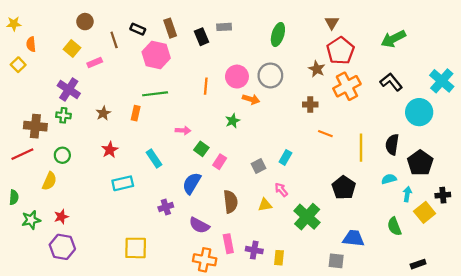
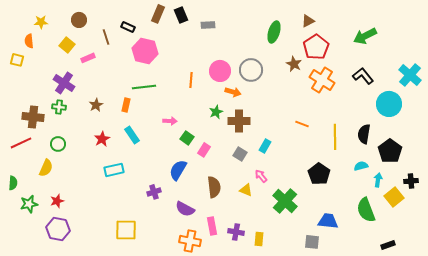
brown triangle: (332, 23) -> (308, 21), turned 32
yellow star: (14, 24) -> (41, 22), moved
brown rectangle: (170, 28) -> (158, 14), moved, turned 42
green ellipse: (278, 35) -> (274, 32), moved
black rectangle: (201, 37) -> (181, 15), moved
yellow square: (18, 65) -> (17, 60), turned -32
orange cross: (347, 86) -> (322, 80), turned -30
brown cross: (310, 105) -> (239, 121), moved, size x1.5
cyan rectangle: (154, 158) -> (132, 135), moved
gray square: (259, 166) -> (240, 154), turned -32
yellow triangle: (265, 205) -> (246, 190), turned 32
green semicircle: (394, 226) -> (366, 210), size x1.4

